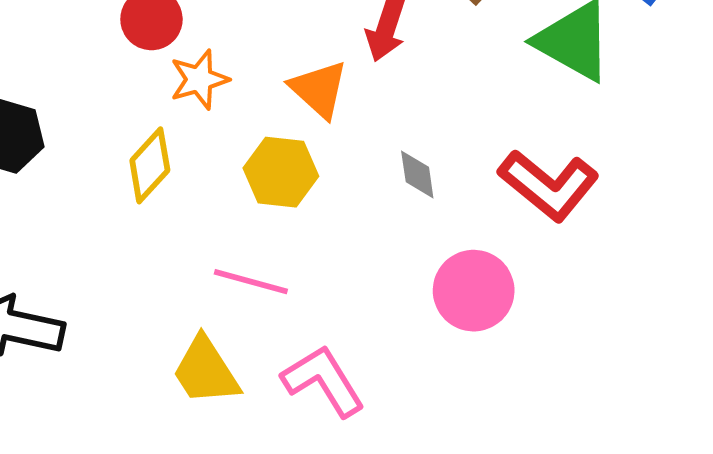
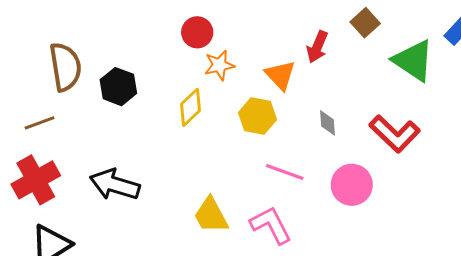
pink line: (251, 282) -> (285, 172), moved

